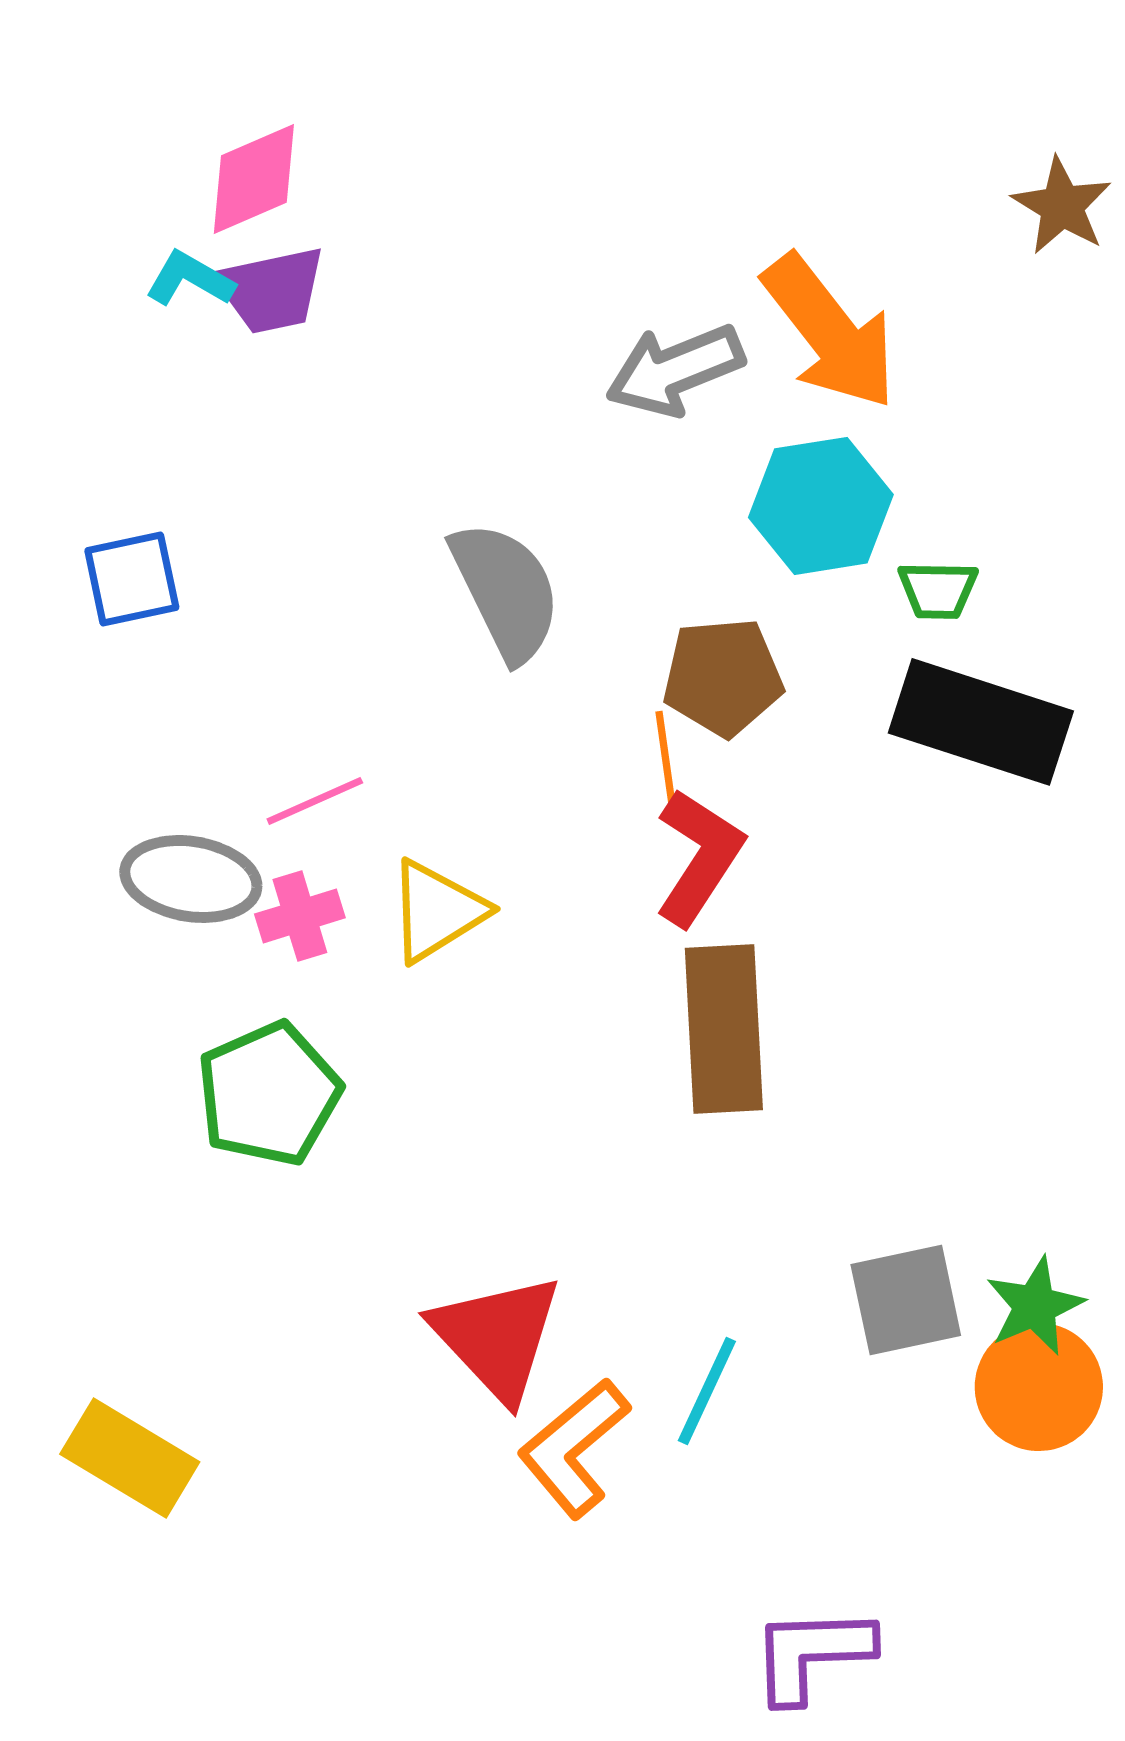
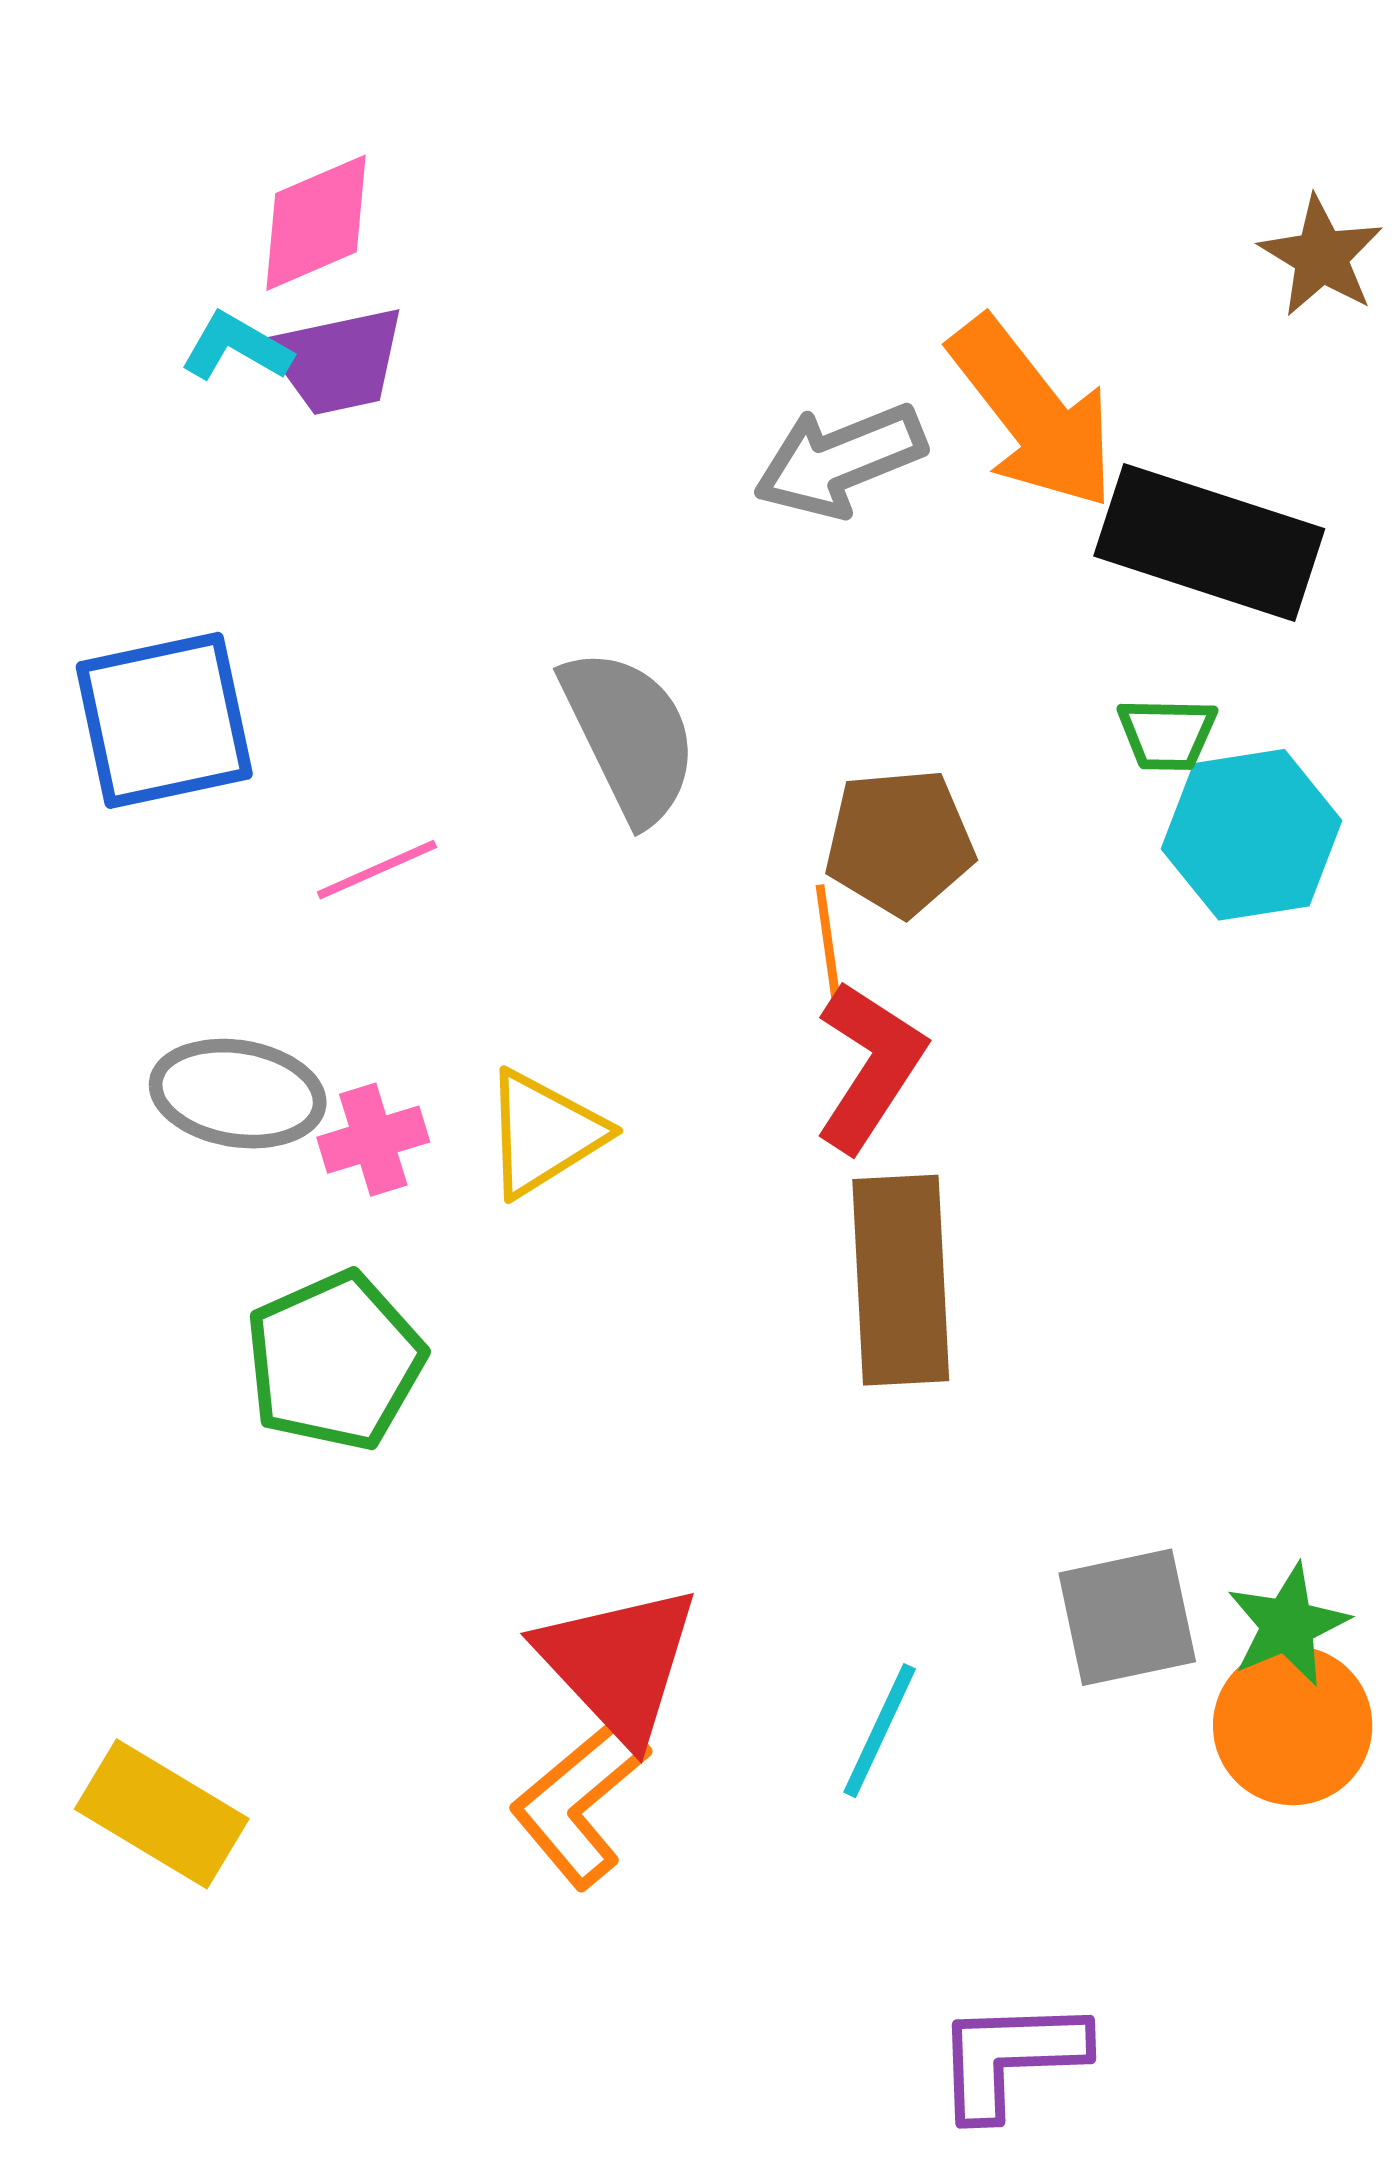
cyan hexagon: (821, 506) -> (1252, 835), moved
blue square: (132, 579) -> (164, 720), size x1.5
black rectangle: (981, 722) -> (1209, 542), moved
pink line: (315, 801) -> (377, 870), moved
orange L-shape: (574, 1448) -> (580, 1801), moved

